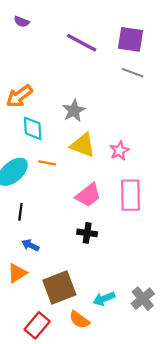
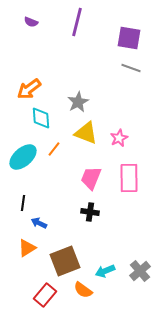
purple line: (82, 43) -> (77, 22), moved, turned 76
orange line: (47, 163) -> (54, 149), turned -63
pink trapezoid: (88, 195) -> (91, 178), turned 150
black line: (20, 212) -> (23, 203), moved

